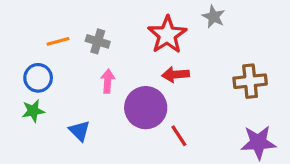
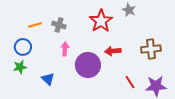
red arrow: (176, 75) -> (113, 51), moved
red line: (179, 136) -> (130, 82), moved

